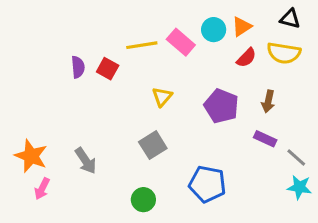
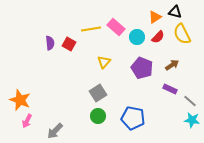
black triangle: (290, 19) -> (175, 12), moved
cyan circle: (214, 30) -> (137, 37), moved
yellow semicircle: (284, 53) -> (182, 34), turned 55
brown arrow: (268, 101) -> (172, 65), turned -136
gray arrow: (86, 161) -> (55, 131), moved, turned 78
green circle: (143, 200) -> (98, 116), moved

